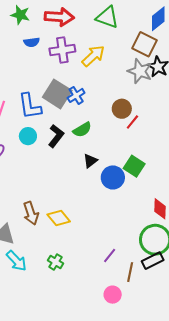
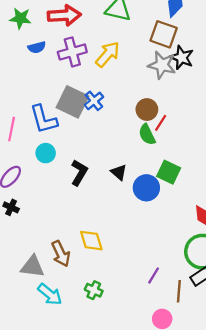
green semicircle: (82, 130) -> (147, 134), moved, turned 102
black L-shape: (56, 136) -> (79, 173), moved
black triangle: (90, 161) -> (119, 172), turned -35
brown arrow: (31, 213) -> (61, 254), moved
yellow diamond: (59, 218) -> (91, 241), turned 30

